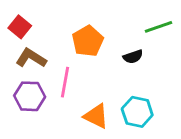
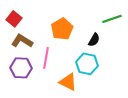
black semicircle: (133, 57) -> (94, 40), turned -40
cyan hexagon: (137, 112) -> (87, 64), moved

